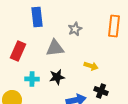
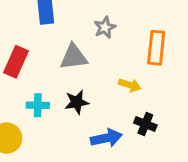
orange rectangle: (114, 26) -> (156, 48), moved

